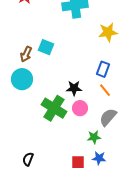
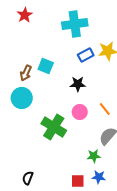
blue rectangle: (103, 69) -> (86, 55), moved, turned 42
black star: (74, 88) -> (78, 84), moved
pink circle: (80, 108) -> (80, 112), moved

